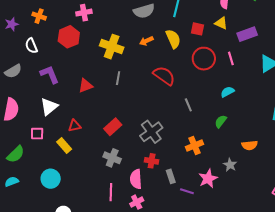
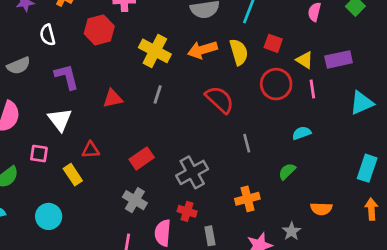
yellow triangle: (221, 23) -> (305, 60), moved
orange arrow: (146, 41) -> (202, 50), size x1.5
white triangle: (49, 107) -> (60, 120), turned -36

